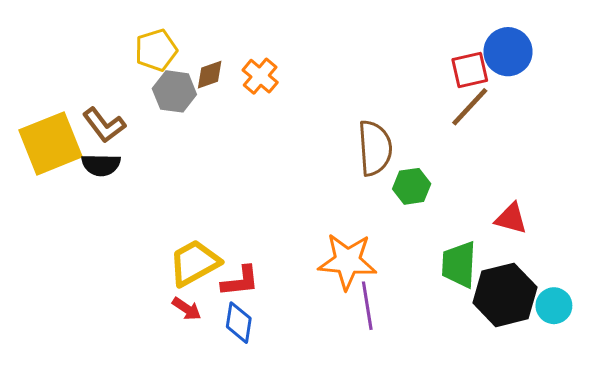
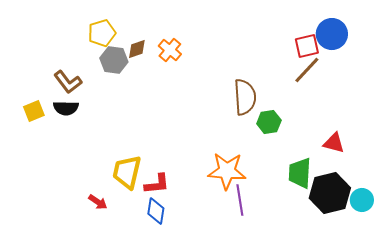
yellow square: (51, 143) -> (34, 111), moved, size x0.5
yellow trapezoid: (194, 263) -> (127, 172), turned -48
red arrow: (187, 309) -> (98, 202), moved

